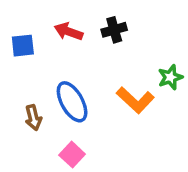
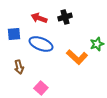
blue square: (23, 46) -> (14, 34), moved
blue ellipse: (72, 102) -> (41, 44), moved, turned -40

